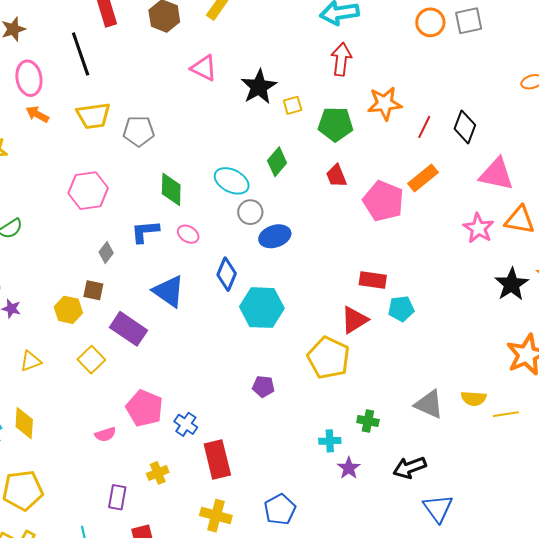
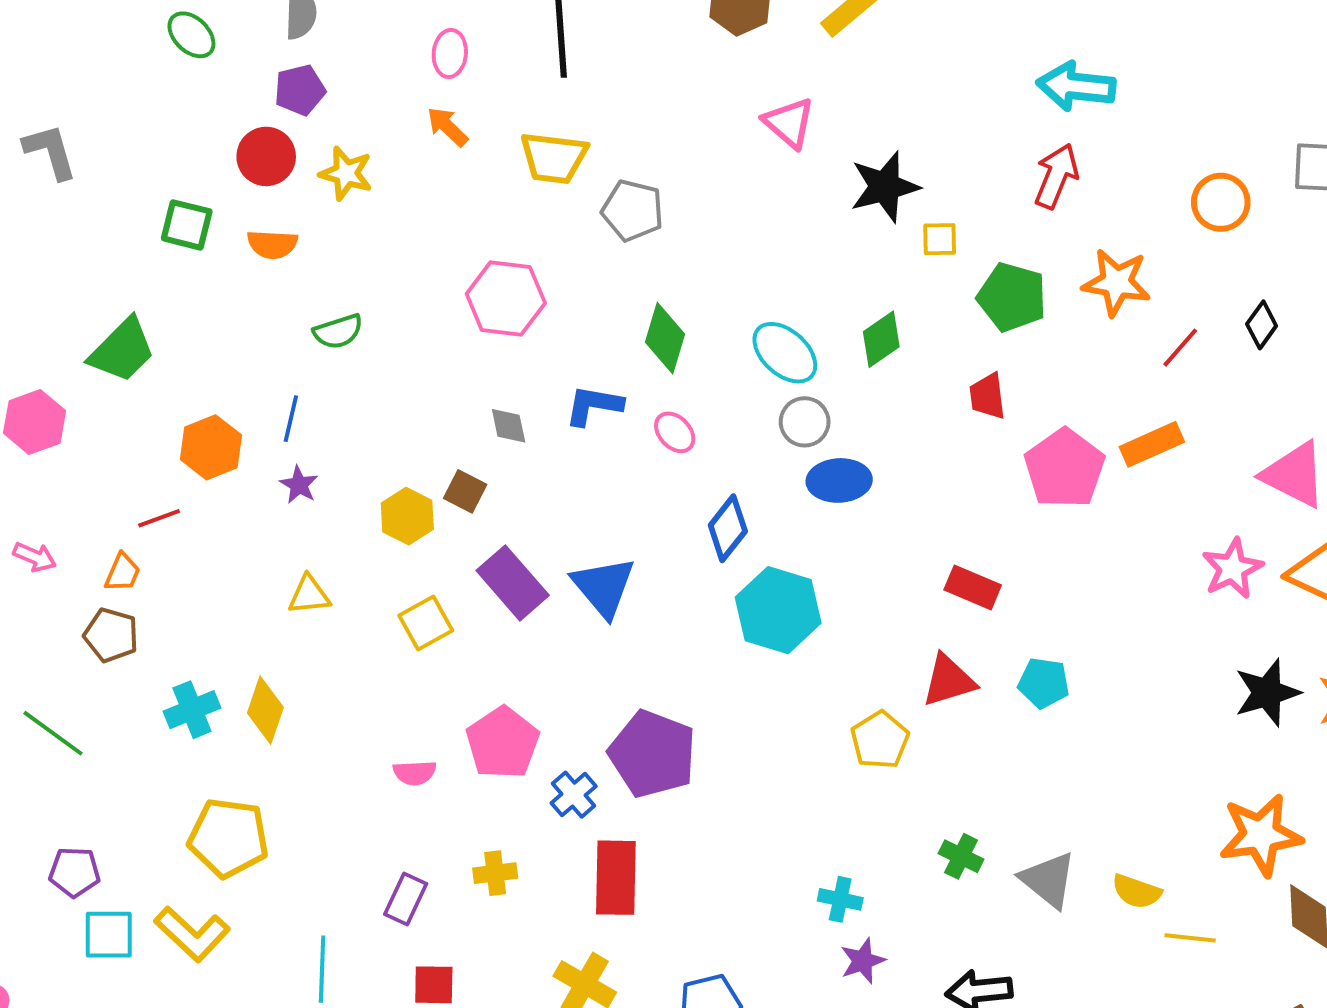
orange circle: (430, 22) -> (1221, 202), moved
pink ellipse: (29, 78) -> (450, 53), size x0.7
black diamond: (465, 127) -> (1262, 325), moved, size x0.7
gray diamond: (106, 253) -> (509, 426), turned -65
red rectangle: (373, 280) -> (973, 587), moved
blue triangle: (169, 291) -> (604, 587), moved
yellow pentagon: (329, 358) -> (880, 740), size x0.7
purple pentagon: (263, 386) -> (652, 754), moved, size x2.0
green cross: (368, 421) -> (961, 856), moved

